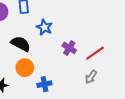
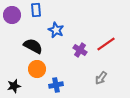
red line: (95, 53) -> (106, 44), moved

